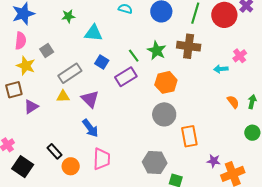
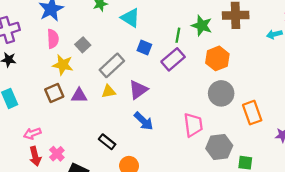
cyan triangle: (93, 33) -> (130, 18), turned 36
green line: (134, 56) -> (178, 35), turned 56
purple triangle: (90, 99) -> (138, 90), turned 48
purple triangle: (31, 107) -> (79, 95), moved, turned 42
black rectangle: (55, 151) -> (107, 142), moved
pink trapezoid: (102, 159) -> (193, 125), moved

